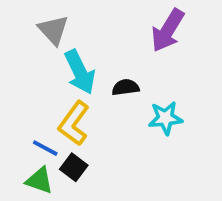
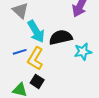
black semicircle: (126, 87) -> (61, 37), size x1.6
blue line: (45, 148) -> (20, 52), moved, turned -40

